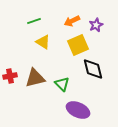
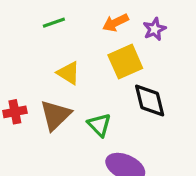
yellow triangle: (43, 42) -> (68, 73), moved
brown triangle: (35, 78) -> (56, 115), turned -30

